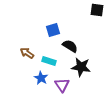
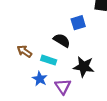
blue square: (53, 30) -> (78, 23), moved
black semicircle: (70, 46) -> (62, 40), moved

